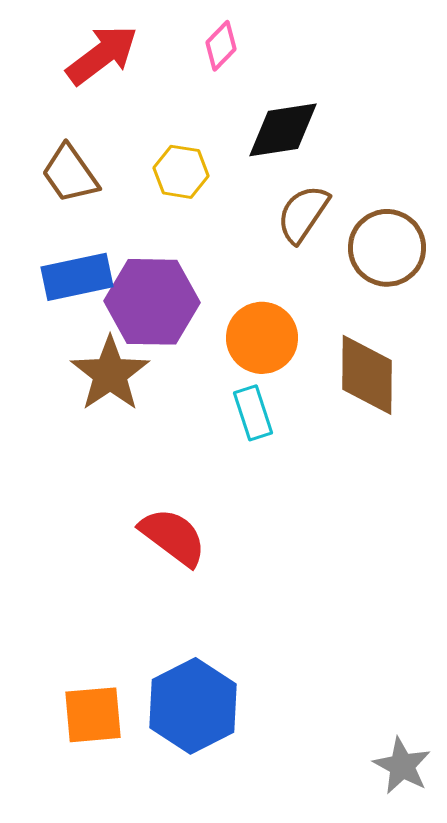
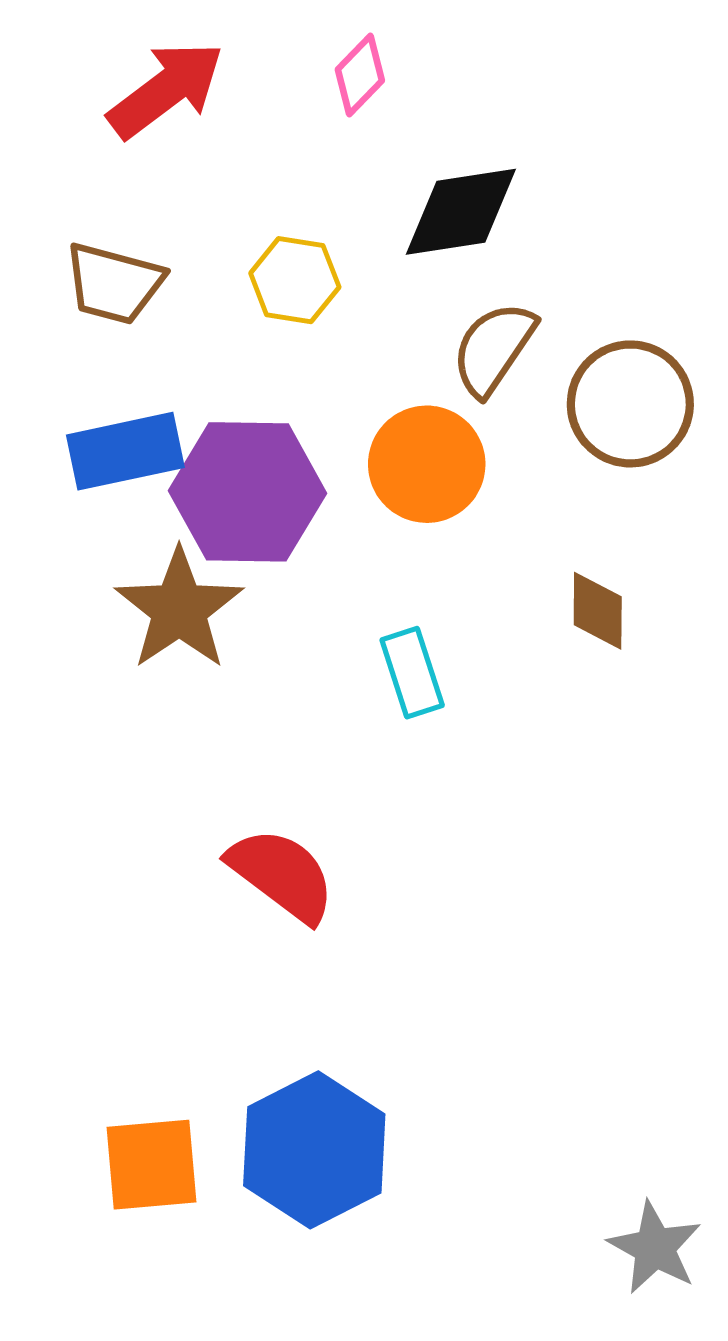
brown trapezoid: (70, 174) -> (114, 283), turned -40
orange circle: (262, 338) -> (427, 464), moved
brown diamond: (367, 375) -> (598, 611), size x0.6

